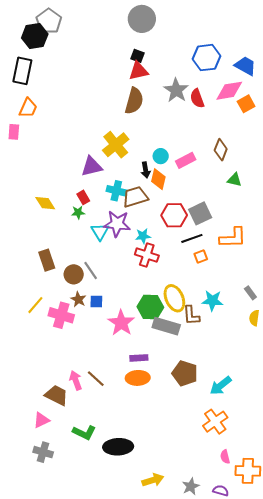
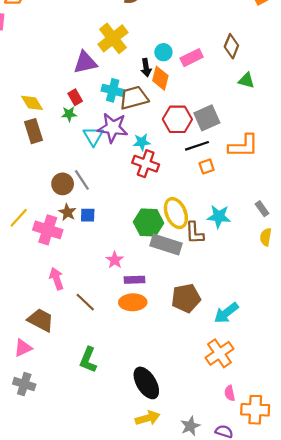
brown rectangle: (47, 260) -> (34, 131), moved
pink star: (121, 323) -> (115, 260), moved, size x0.6
brown pentagon: (185, 373) -> (186, 298), turned -30
pink arrow: (76, 380) -> (57, 279), moved
green L-shape: (84, 432) -> (88, 360), moved, turned 85
black ellipse: (118, 447) -> (146, 383), moved, turned 60

